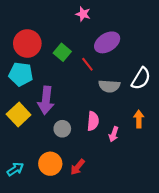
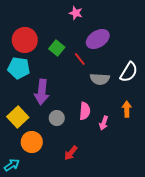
yellow square: (19, 115) -> (18, 117), moved
orange circle: (50, 164) -> (32, 142), moved
cyan arrow: (15, 169) -> (12, 165), moved

